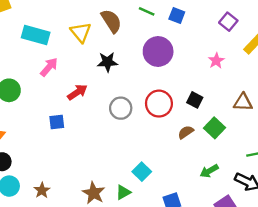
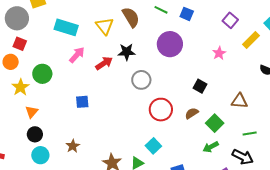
red arrow: (77, 92) -> (104, 63), moved
brown triangle: (243, 102) -> (239, 101), moved
red circle: (159, 104) -> (161, 110), moved
gray circle: (121, 108) -> (141, 80), moved
green square: (214, 128) -> (215, 123), moved
brown star: (42, 190) -> (73, 146), moved

